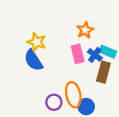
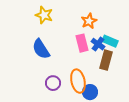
yellow star: (37, 42) -> (44, 15), moved
purple circle: (54, 102) -> (53, 83), moved

